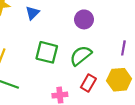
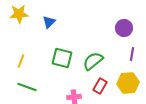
purple circle: (84, 19) -> (124, 28), moved

